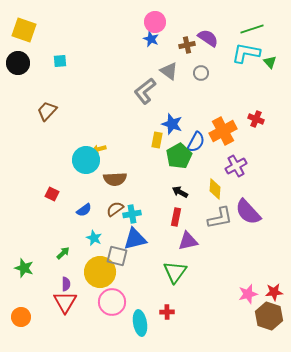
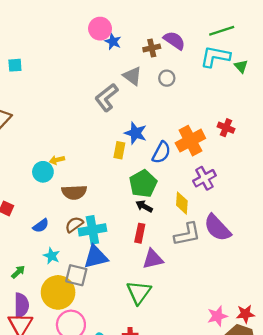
pink circle: (155, 22) -> (100, 29), moved
green pentagon: (179, 156) -> (143, 184), moved
cyan circle: (86, 160) -> (43, 172), size x0.7
cyan cross: (132, 214) -> (92, 230), size x1.4
purple semicircle: (66, 284) -> (21, 305), size x1.6

